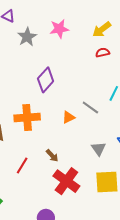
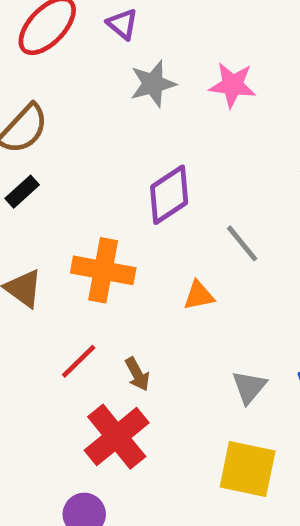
gray line: (90, 107) -> (242, 243), moved
red line: (22, 165) -> (79, 361), moved
red cross: (66, 181) -> (117, 437), moved

